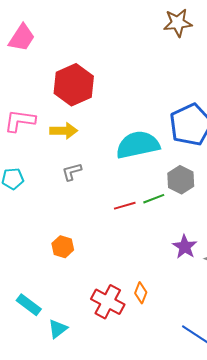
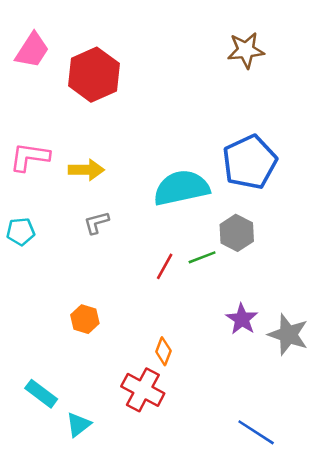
brown star: (178, 23) -> (246, 50), moved
red hexagon: (74, 85) -> (94, 75), moved
red line: (125, 206) -> (165, 266), turned -45
orange diamond: (141, 293) -> (163, 351), moved

